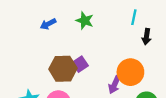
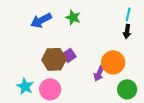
cyan line: (134, 17) -> (128, 14), moved
blue arrow: (48, 24) -> (41, 20), size x1.5

